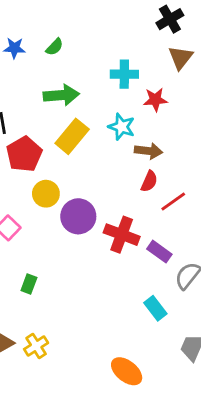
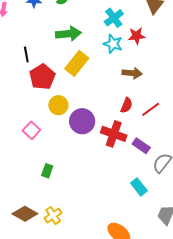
cyan cross: (124, 74) -> (114, 18), turned -36
cyan star: (122, 127) -> (113, 44), moved
red semicircle: (149, 181) -> (127, 105), moved

